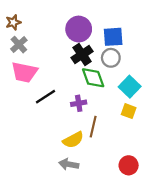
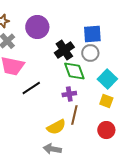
purple circle: (79, 29) -> (37, 27), moved
purple cross: (79, 103) -> (69, 94), moved
red circle: (129, 165) -> (106, 130), moved

